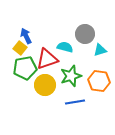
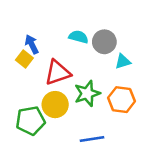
cyan semicircle: (65, 47) -> (78, 37), moved
green pentagon: (25, 68) -> (31, 121), moved
blue line: (75, 102) -> (92, 139), moved

